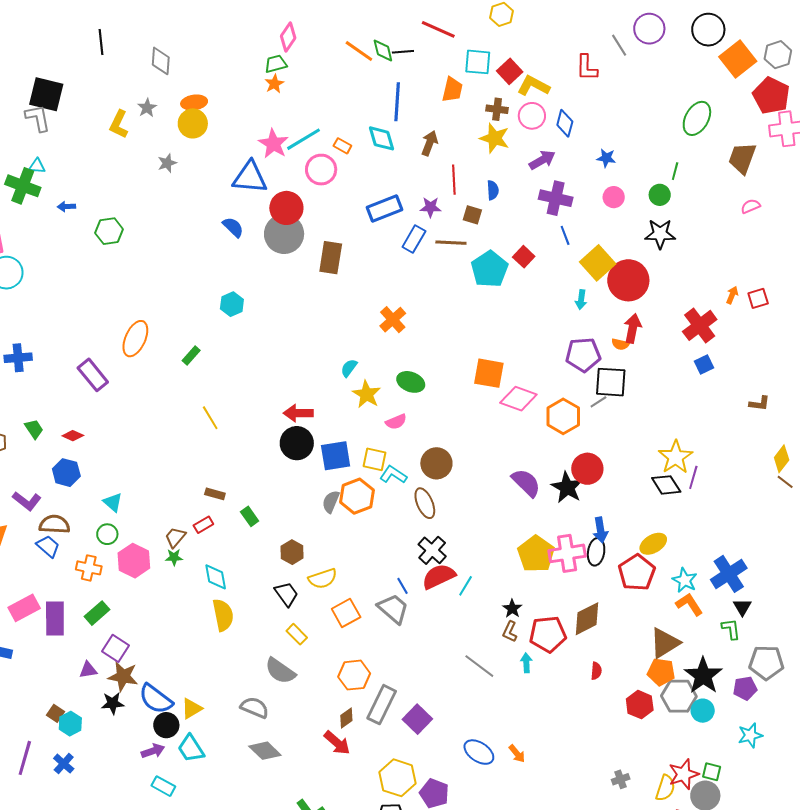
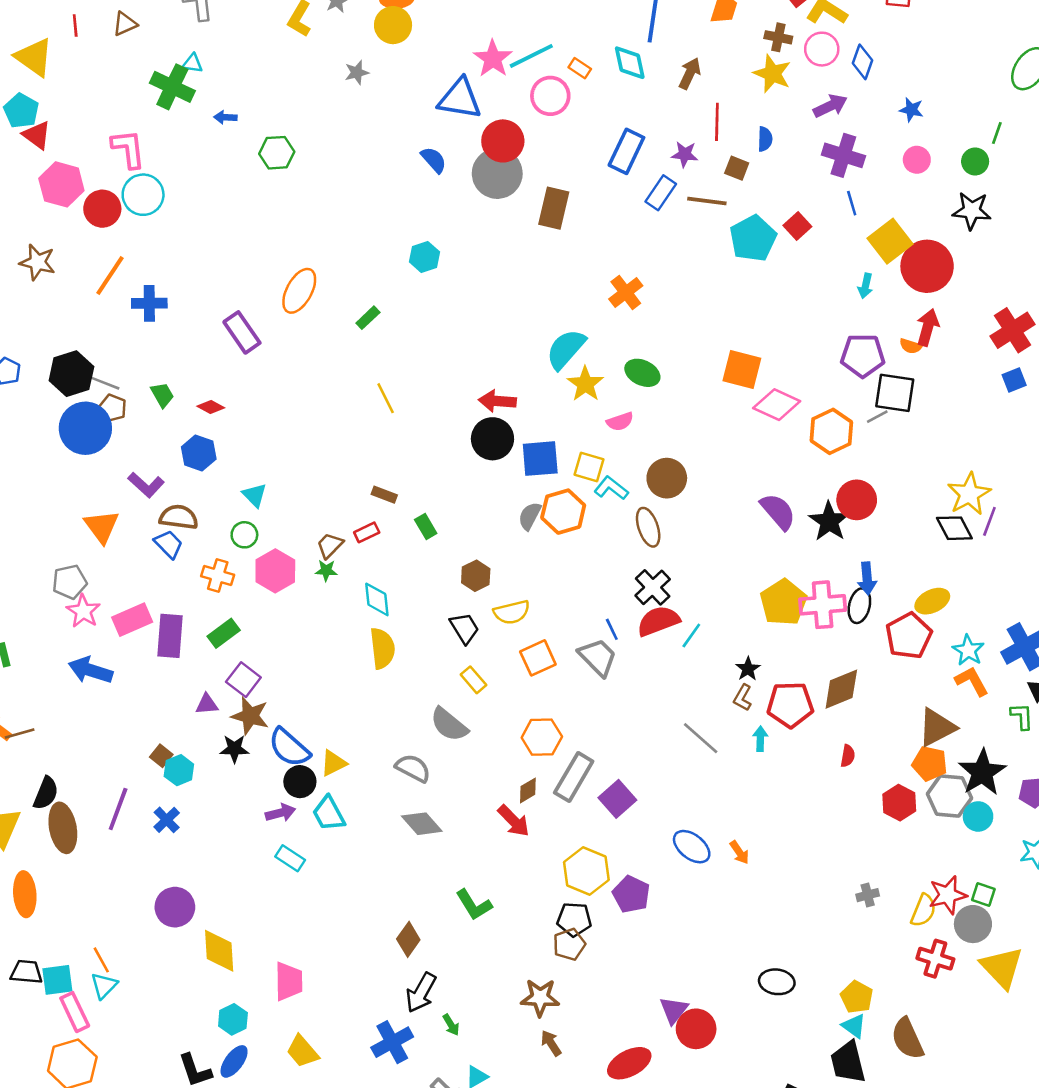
blue rectangle: (384, 209) -> (626, 151), turned -48
cyan semicircle: (349, 368) -> (566, 349), size x1.8

